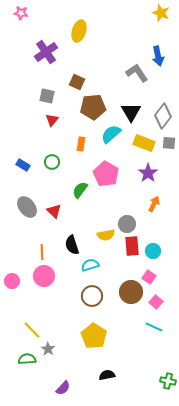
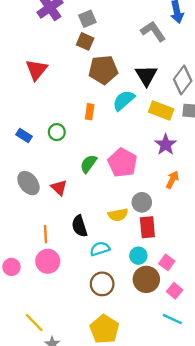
gray square: (47, 96) -> (87, 19), moved, turned -35
red triangle: (52, 120) -> (36, 70), moved, size x1.5
pink pentagon: (106, 174) -> (123, 163), moved
cyan circle: (153, 251) -> (138, 256), moved

